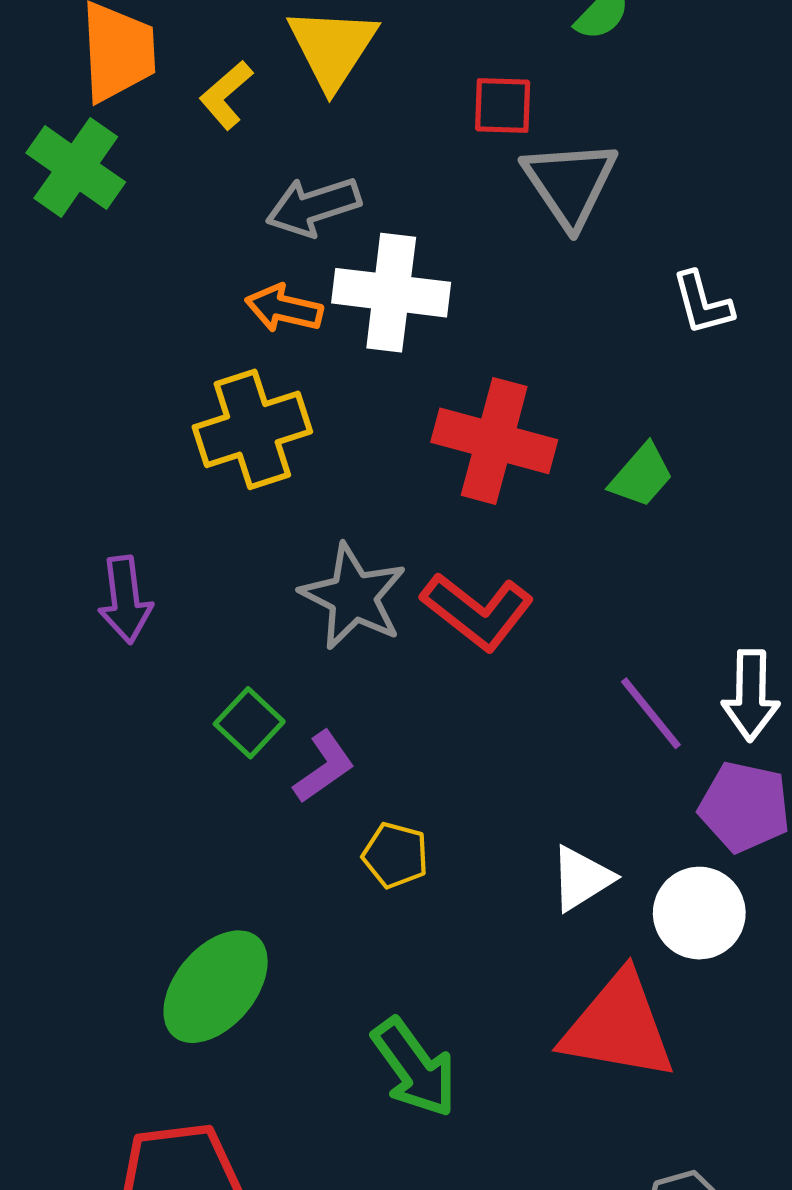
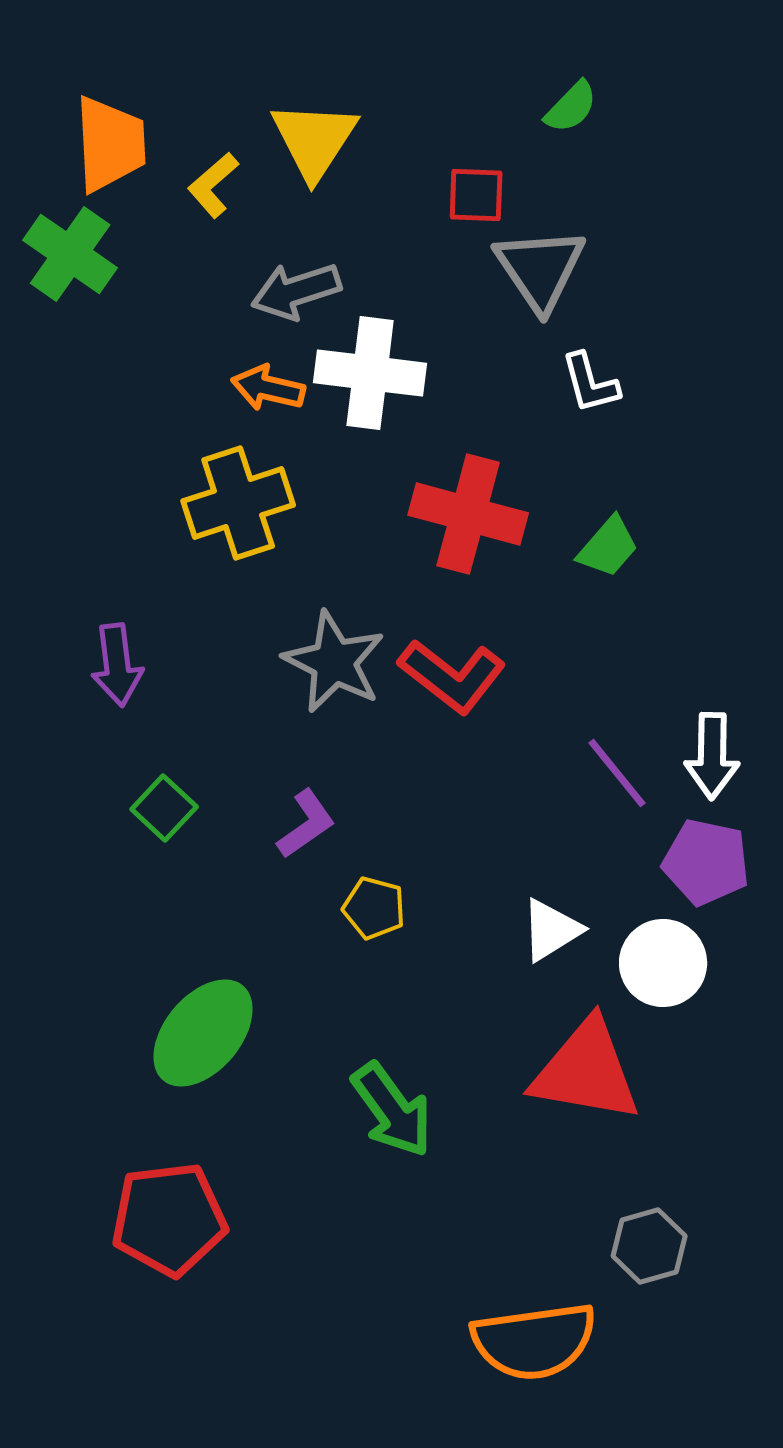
white L-shape: (702, 303) -> (590, 383), moved
green square: (249, 723) -> (164, 808), moved

